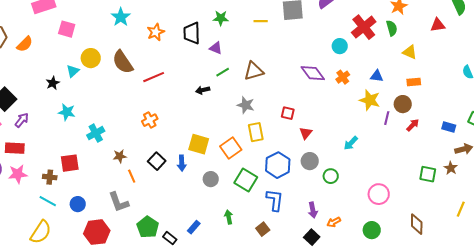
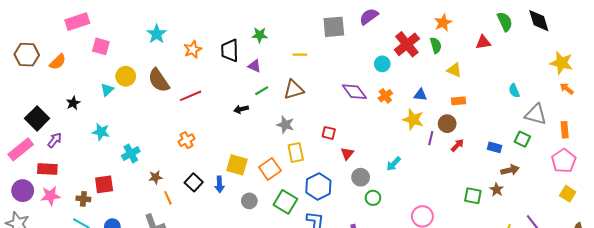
yellow line: (261, 21) -> (300, 55), moved
black star: (53, 83) -> (73, 103), moved
gray circle: (310, 161) -> (361, 177), moved

